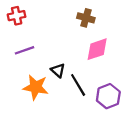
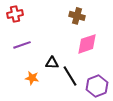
black triangle: (58, 70) -> (52, 63), turned -40
orange star: (36, 87) -> (32, 78), size x0.6

